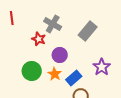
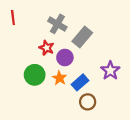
gray rectangle: (88, 31) -> (82, 37), moved
red star: (39, 39) -> (47, 48), moved

